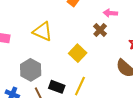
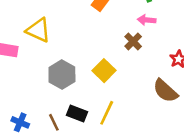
yellow triangle: (43, 31) -> (38, 30), moved
gray hexagon: (31, 70) -> (62, 74), moved

